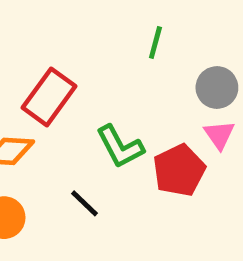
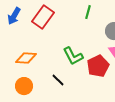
red rectangle: (49, 97) -> (43, 17), moved

